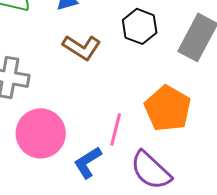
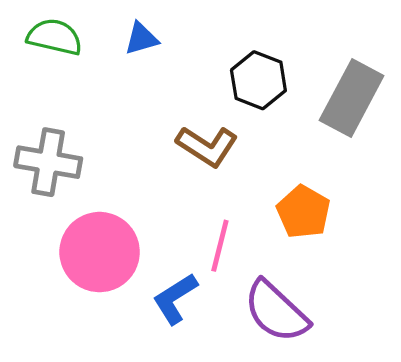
brown L-shape: (82, 47) -> (207, 146), moved
orange pentagon: (168, 108) -> (303, 212), size x0.7

